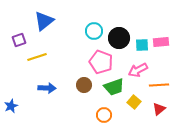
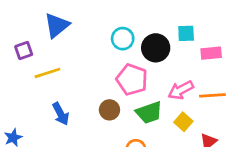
cyan square: (142, 45) -> (186, 33), moved
orange line: (159, 85) -> (212, 95), moved
blue arrow: (47, 88) -> (61, 114), turned 60
yellow square: (134, 102) -> (183, 122), moved

